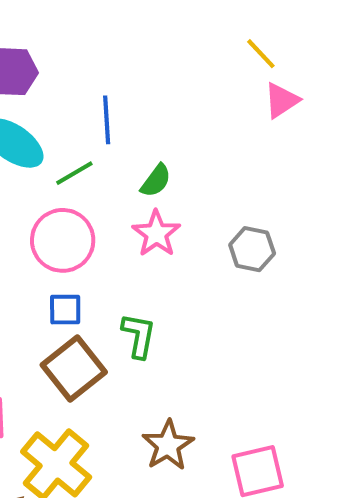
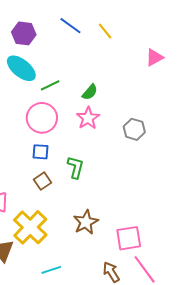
yellow line: (261, 54) -> (105, 31), moved
blue line: (107, 120) -> (70, 26), moved, turned -55
brown square: (74, 369) -> (42, 181), size x0.6

